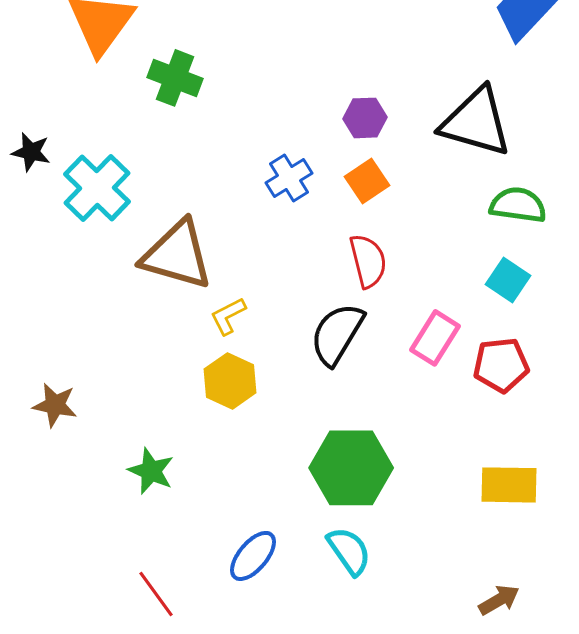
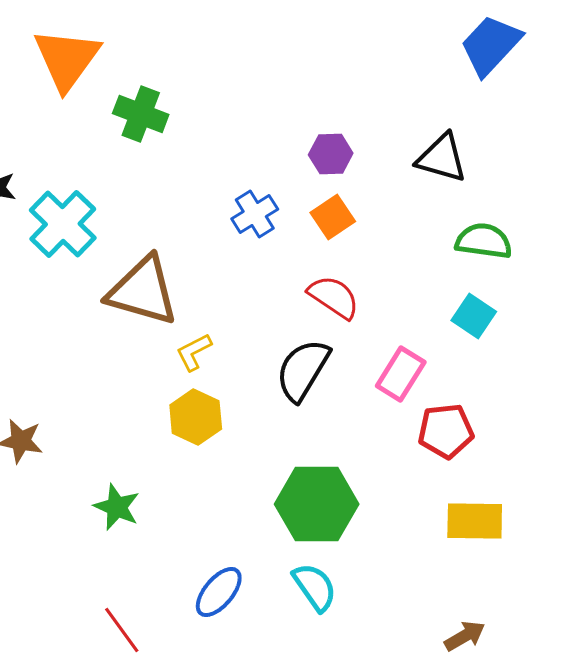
black triangle: (476, 122) -> (442, 158), size x0.7
red semicircle: (368, 261) -> (334, 297), turned -42
red pentagon: (501, 365) -> (446, 431), moved

